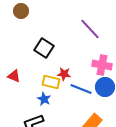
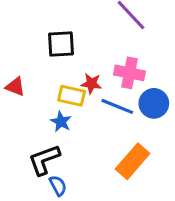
black square: (44, 48) -> (61, 44), turned -36
pink cross: (102, 65) -> (129, 73), moved

